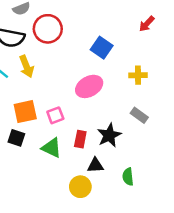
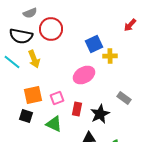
blue square: (102, 48) -> (94, 44), turned 30
yellow cross: (138, 75) -> (110, 56), moved
red rectangle: (80, 139) -> (77, 109), moved

